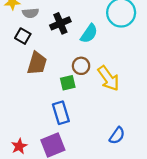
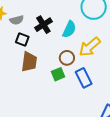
black square: (23, 36) -> (22, 39), moved
yellow arrow: (108, 78) -> (90, 47), moved, turned 95
blue rectangle: (61, 113) -> (84, 78), moved

